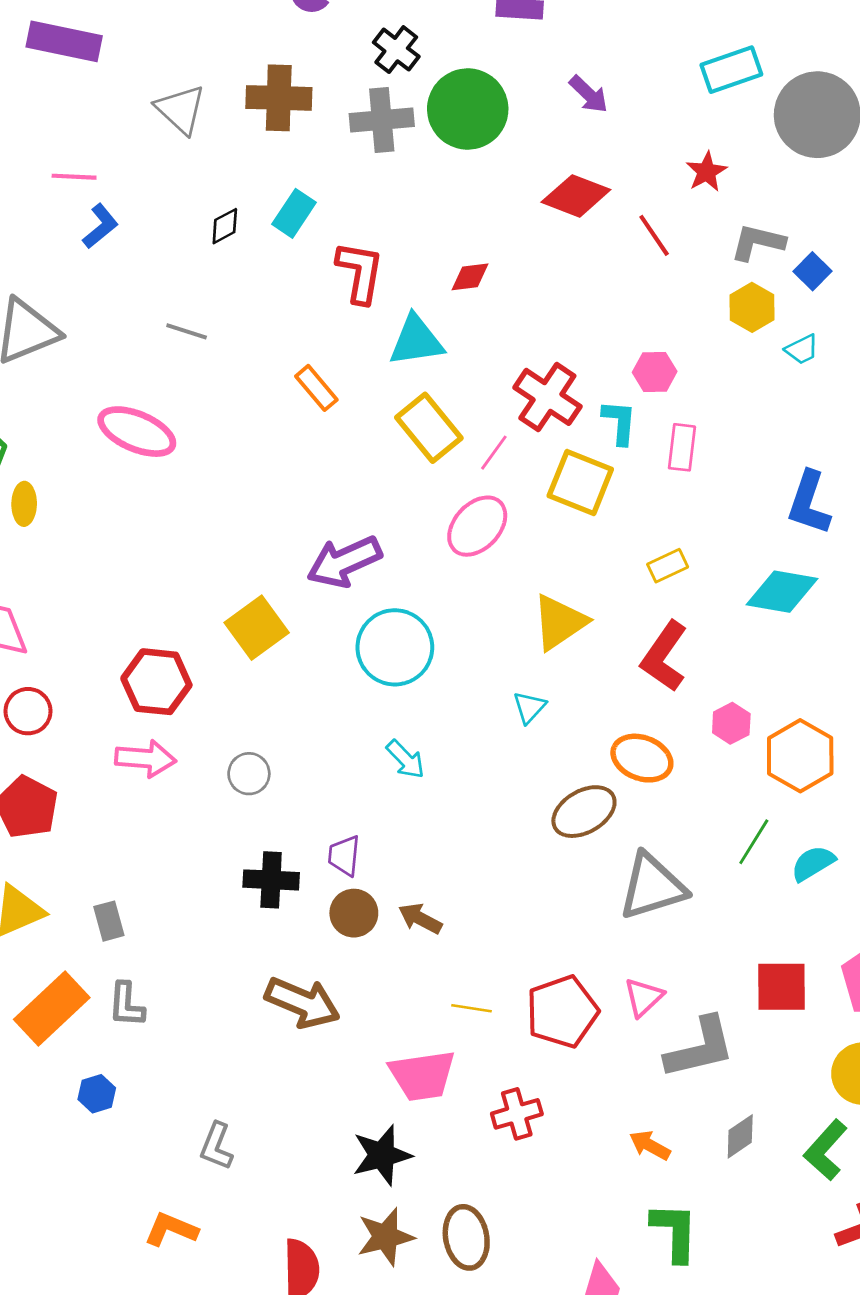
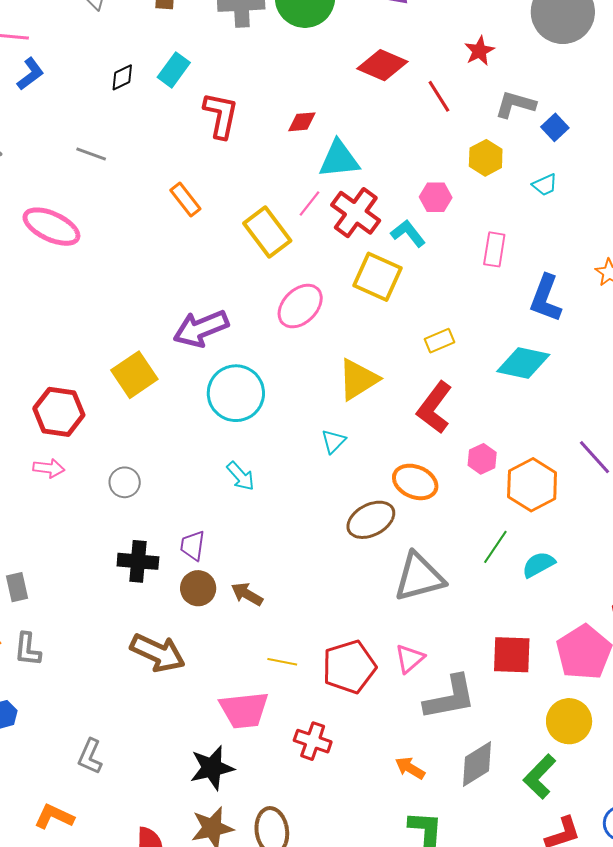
yellow hexagon: (752, 307) -> (486, 158), moved
cyan triangle: (416, 341) -> (339, 159), moved
cyan L-shape: (619, 422) -> (408, 233), turned -45
pink rectangle: (682, 447) -> (494, 249), moved
pink line: (494, 453) -> (309, 203), moved
pink arrow: (146, 758) -> (49, 468), size x0.7
red cross: (517, 1114) -> (313, 741), turned 33
gray diamond: (740, 1136) -> (477, 764), size x1.4

